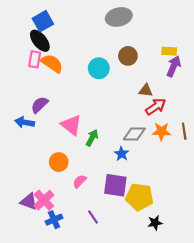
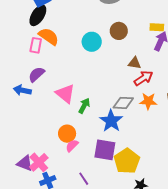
black ellipse: (40, 41) -> (38, 15), turned 70
pink rectangle: (35, 59) -> (36, 45), moved
blue star: (122, 154) -> (111, 121), size x1.6
orange circle: (59, 162) -> (67, 134), moved
yellow pentagon: (139, 197) -> (127, 161), turned 30

